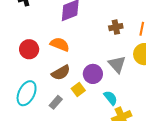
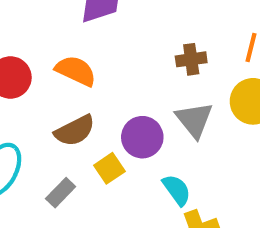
brown cross: (116, 27) -> (191, 59), moved

